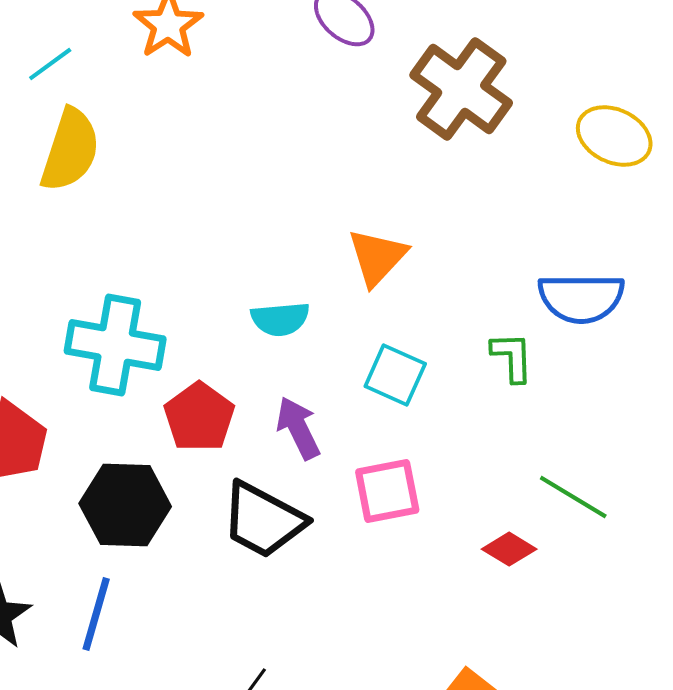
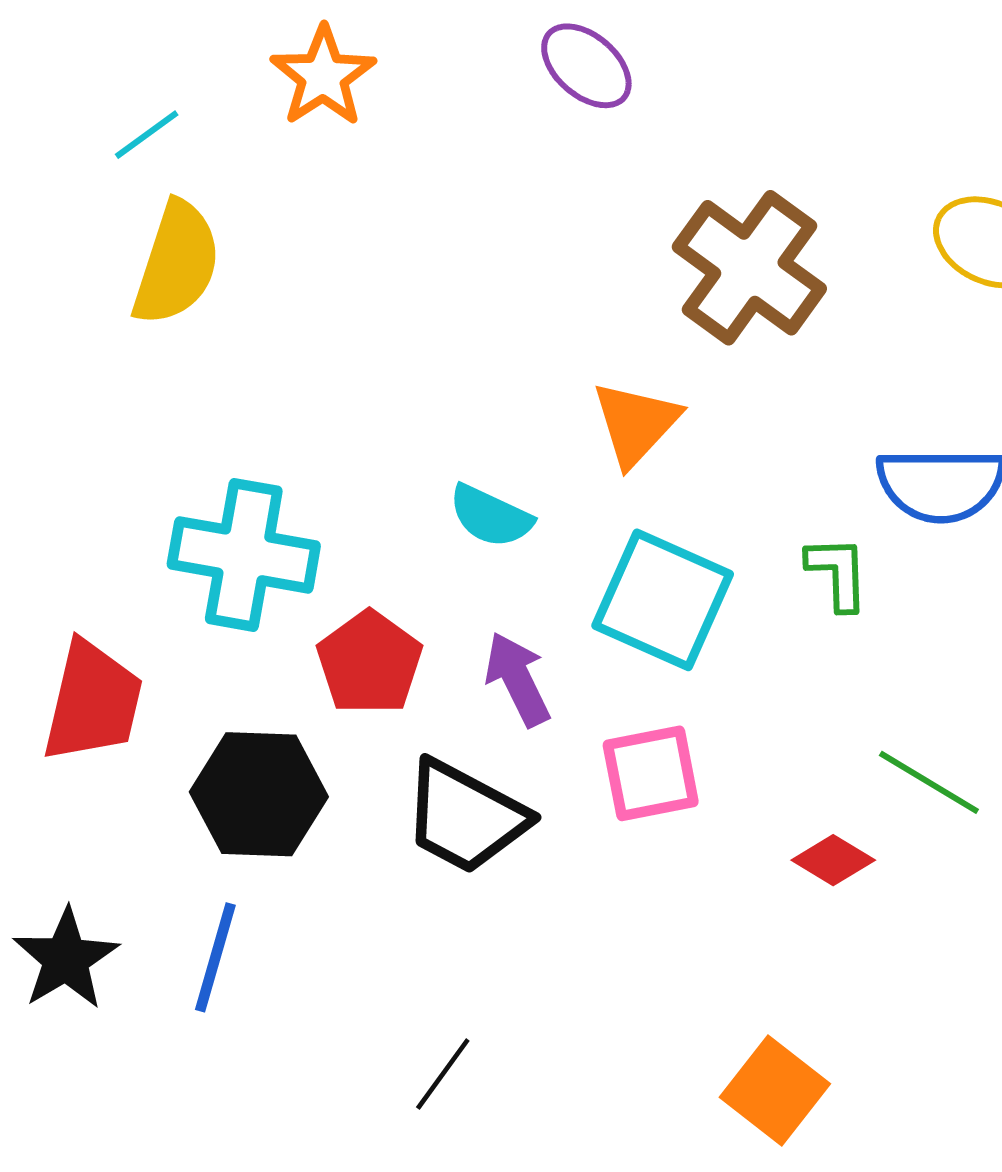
brown cross: (461, 89) -> (749, 268), moved
cyan semicircle: (280, 319) -> (491, 516), turned 30
cyan square: (395, 375) -> (663, 600), size x1.5

